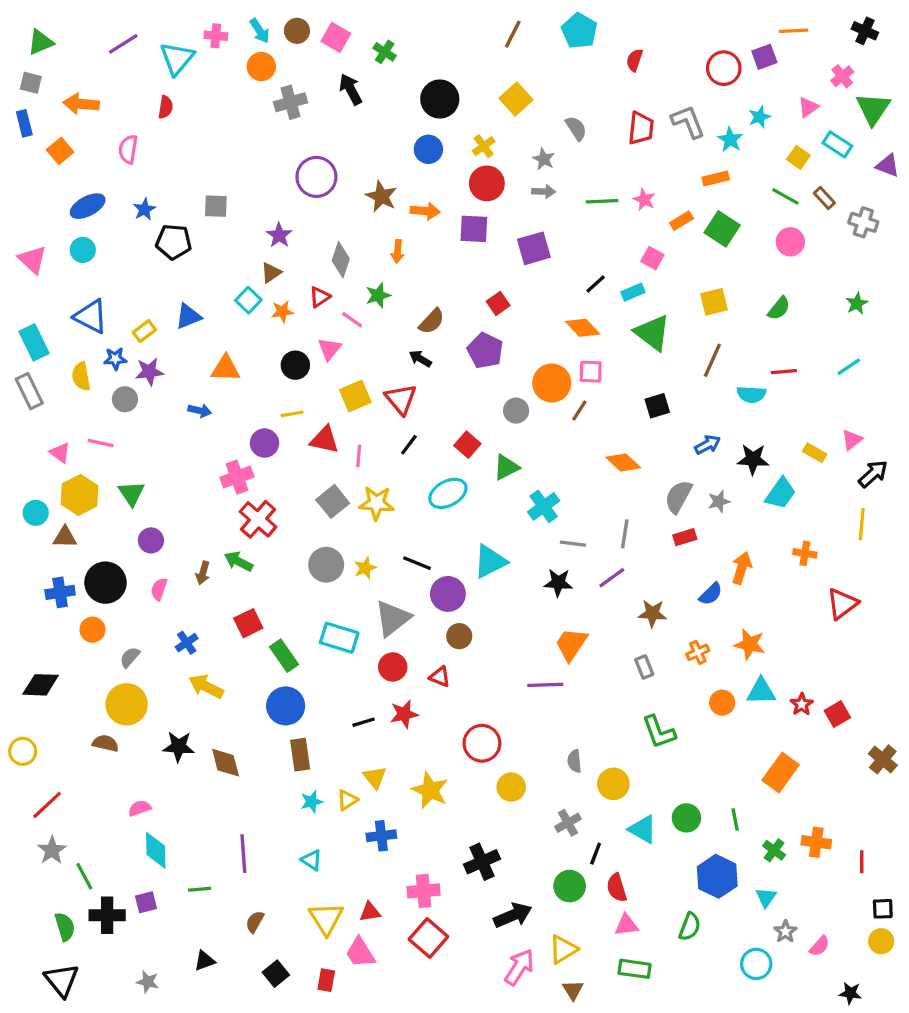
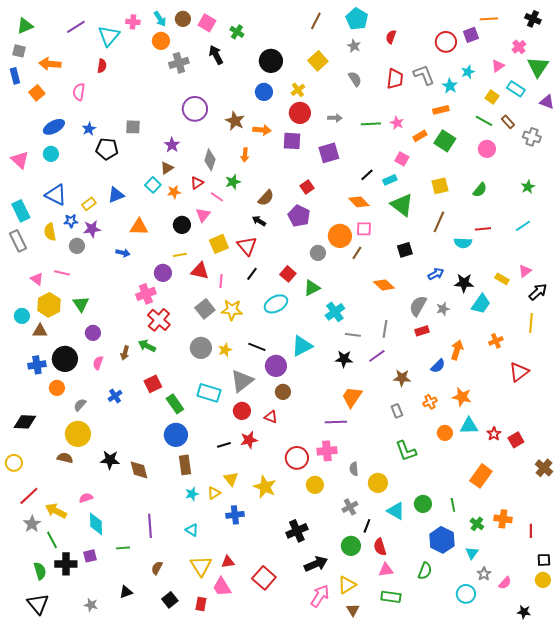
gray star: (544, 159) -> (354, 46), moved
orange cross: (805, 553) -> (496, 341), turned -32
yellow arrow: (206, 686) -> (56, 511), moved
pink cross: (424, 891) -> (327, 451), moved

